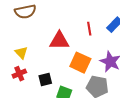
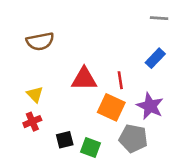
red line: (89, 29) -> (120, 80), moved
black square: (45, 80) -> (65, 140), moved

